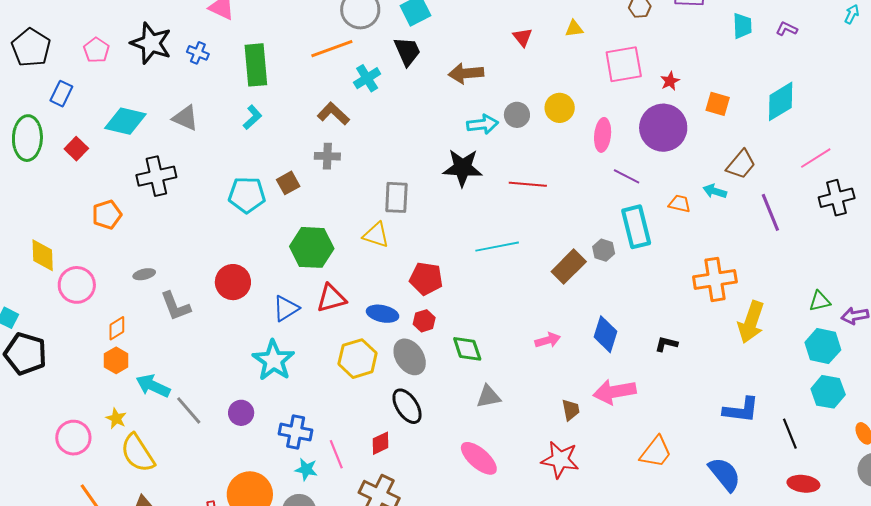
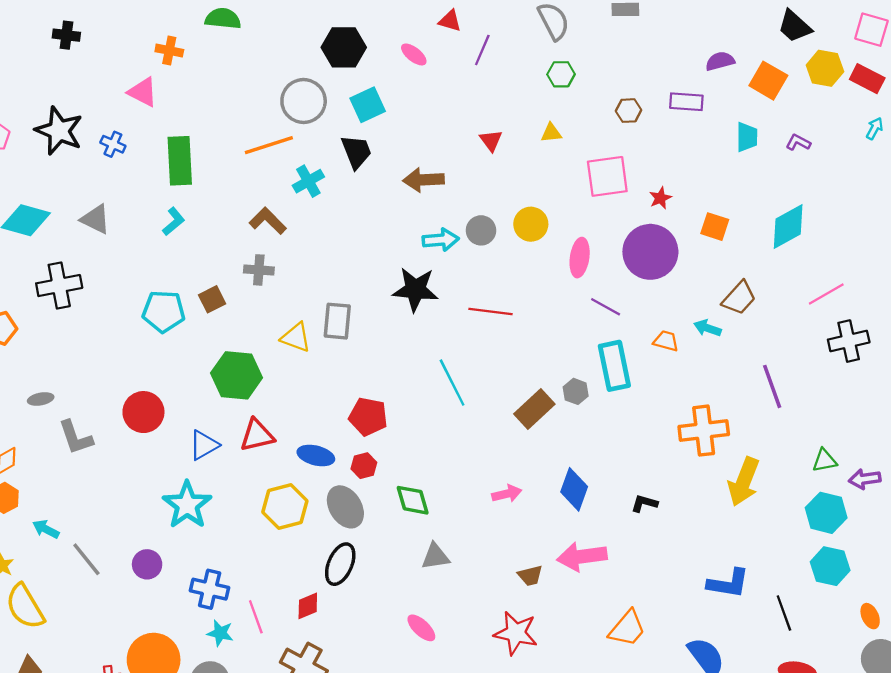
purple line: (770, 212) -> (772, 386), moved
yellow triangle: (376, 235) -> (296, 337), moved
cyan line: (497, 247) -> (452, 383), turned 72
cyan arrow: (153, 386) -> (46, 529), size x0.7
black ellipse: (407, 406) -> (340, 564), turned 54
brown trapezoid: (571, 410) -> (530, 576), turned 85
pink ellipse: (479, 458) -> (421, 628), size x0.7

